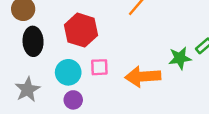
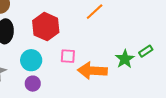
green star: (180, 58) -> (125, 59), turned -30
pink square: (99, 67) -> (68, 56), moved

